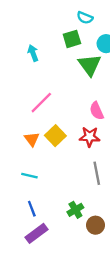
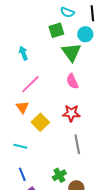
cyan arrow: (33, 53) -> (23, 53), moved
pink semicircle: (97, 111) -> (72, 81), moved
yellow square: (55, 136) -> (40, 122), moved
orange triangle: (32, 139) -> (22, 107), moved

